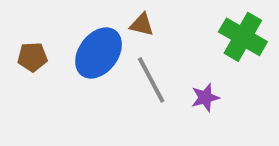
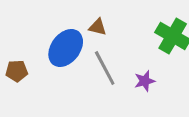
brown pentagon: (32, 57) -> (17, 71), moved

